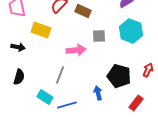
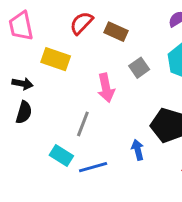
gray square: (99, 36) -> (139, 68), turned -32
pink arrow: (76, 50) -> (106, 88), turned 84
black semicircle: (19, 77) -> (24, 112), moved

